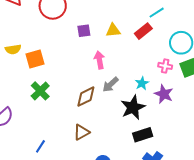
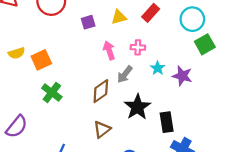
pink cross: (165, 66) -> (138, 47), moved
black star: (133, 107) -> (137, 107), moved
black rectangle: (143, 135) -> (167, 122), turned -72

